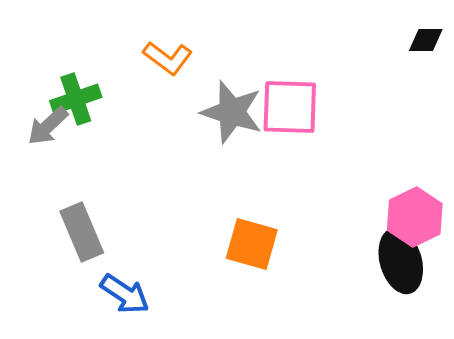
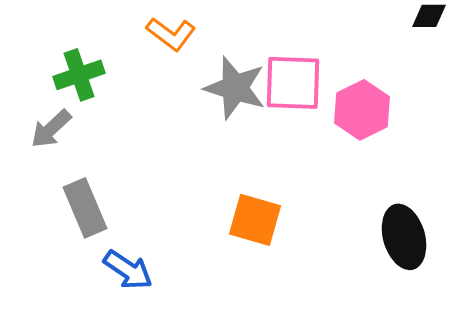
gray arrow: (48, 126) -> (51, 129), moved
pink hexagon: (415, 217) -> (362, 110), moved

